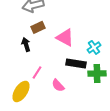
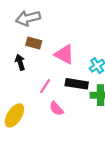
brown rectangle: (38, 27) -> (34, 43), turned 40
pink line: (37, 72) -> (45, 86), moved

